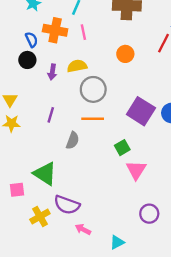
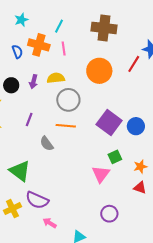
orange circle: (125, 54) -> (99, 71), size x1.6
black circle: (27, 60) -> (11, 85), moved
gray semicircle: (73, 140) -> (47, 144), turned 119
green square: (122, 148) -> (115, 157), moved

